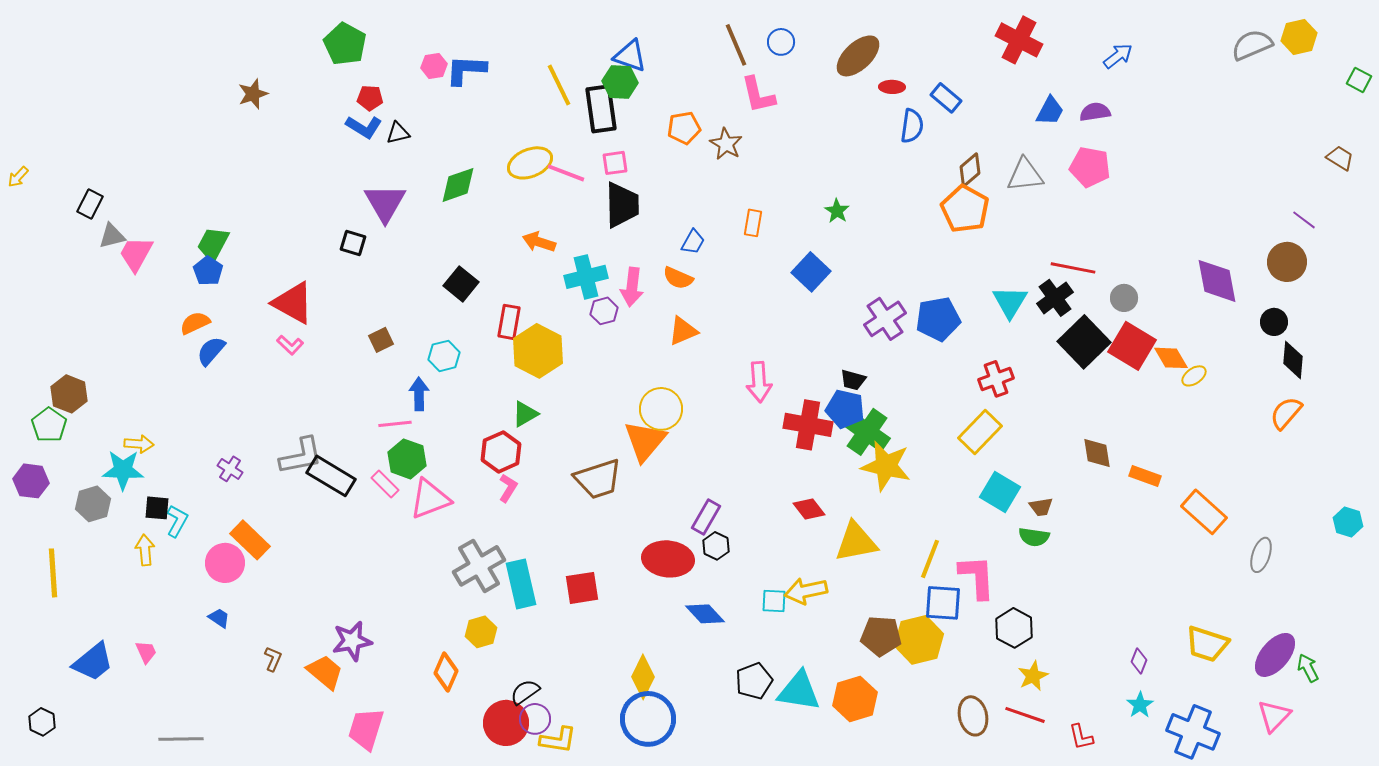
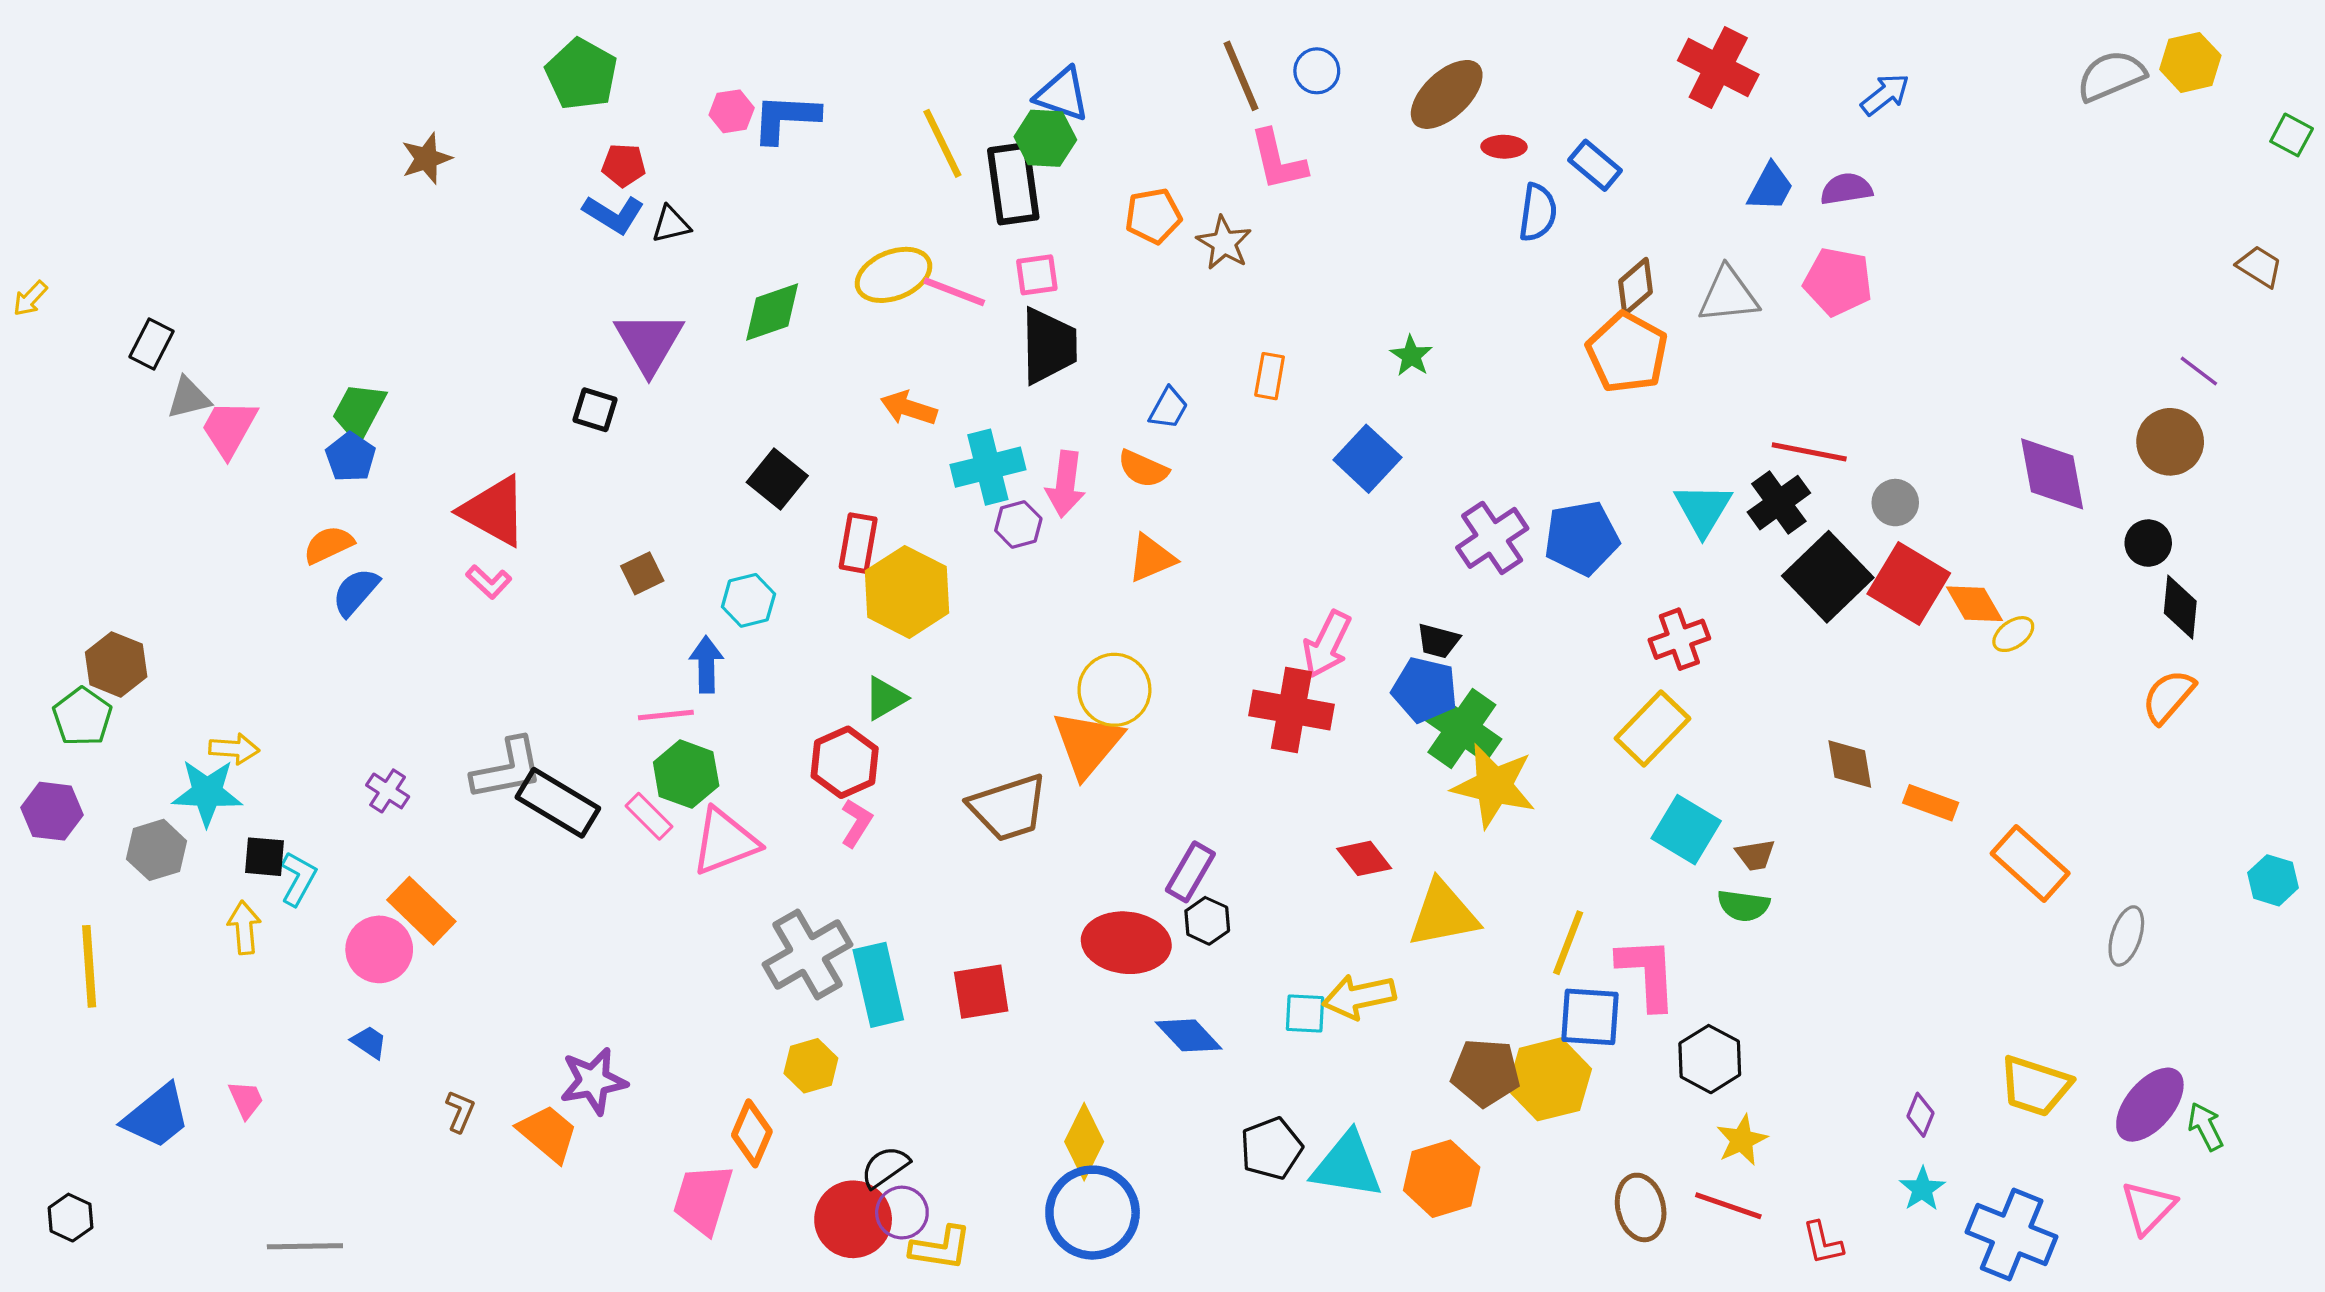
pink arrow: (759, 382) -> (1327, 644), moved, turned 30
red cross: (808, 425) -> (1292, 710), moved
pink trapezoid: (366, 729) -> (703, 1199), moved

